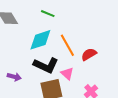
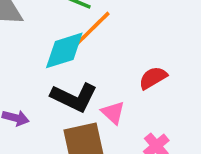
orange line: (67, 45) -> (93, 28), moved, turned 75

